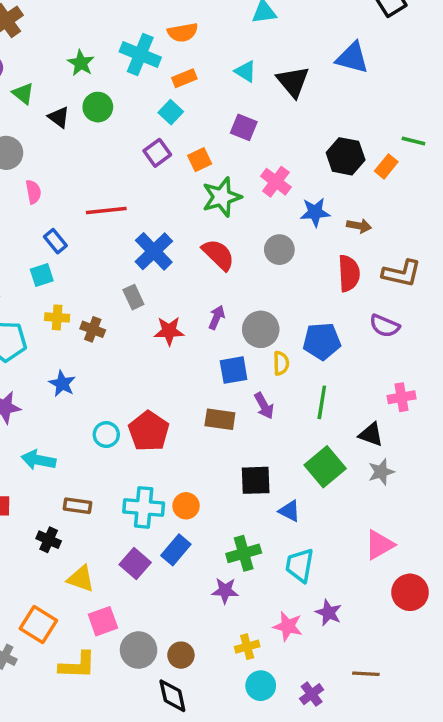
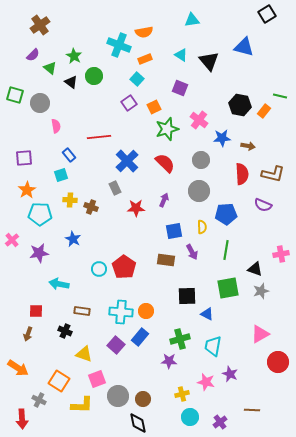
green star: (81, 63) -> (74, 56), moved
gray circle: (261, 329) -> (199, 191), moved
pink cross: (402, 397) -> (281, 254), moved
green square: (325, 467) -> (228, 288), turned 30

